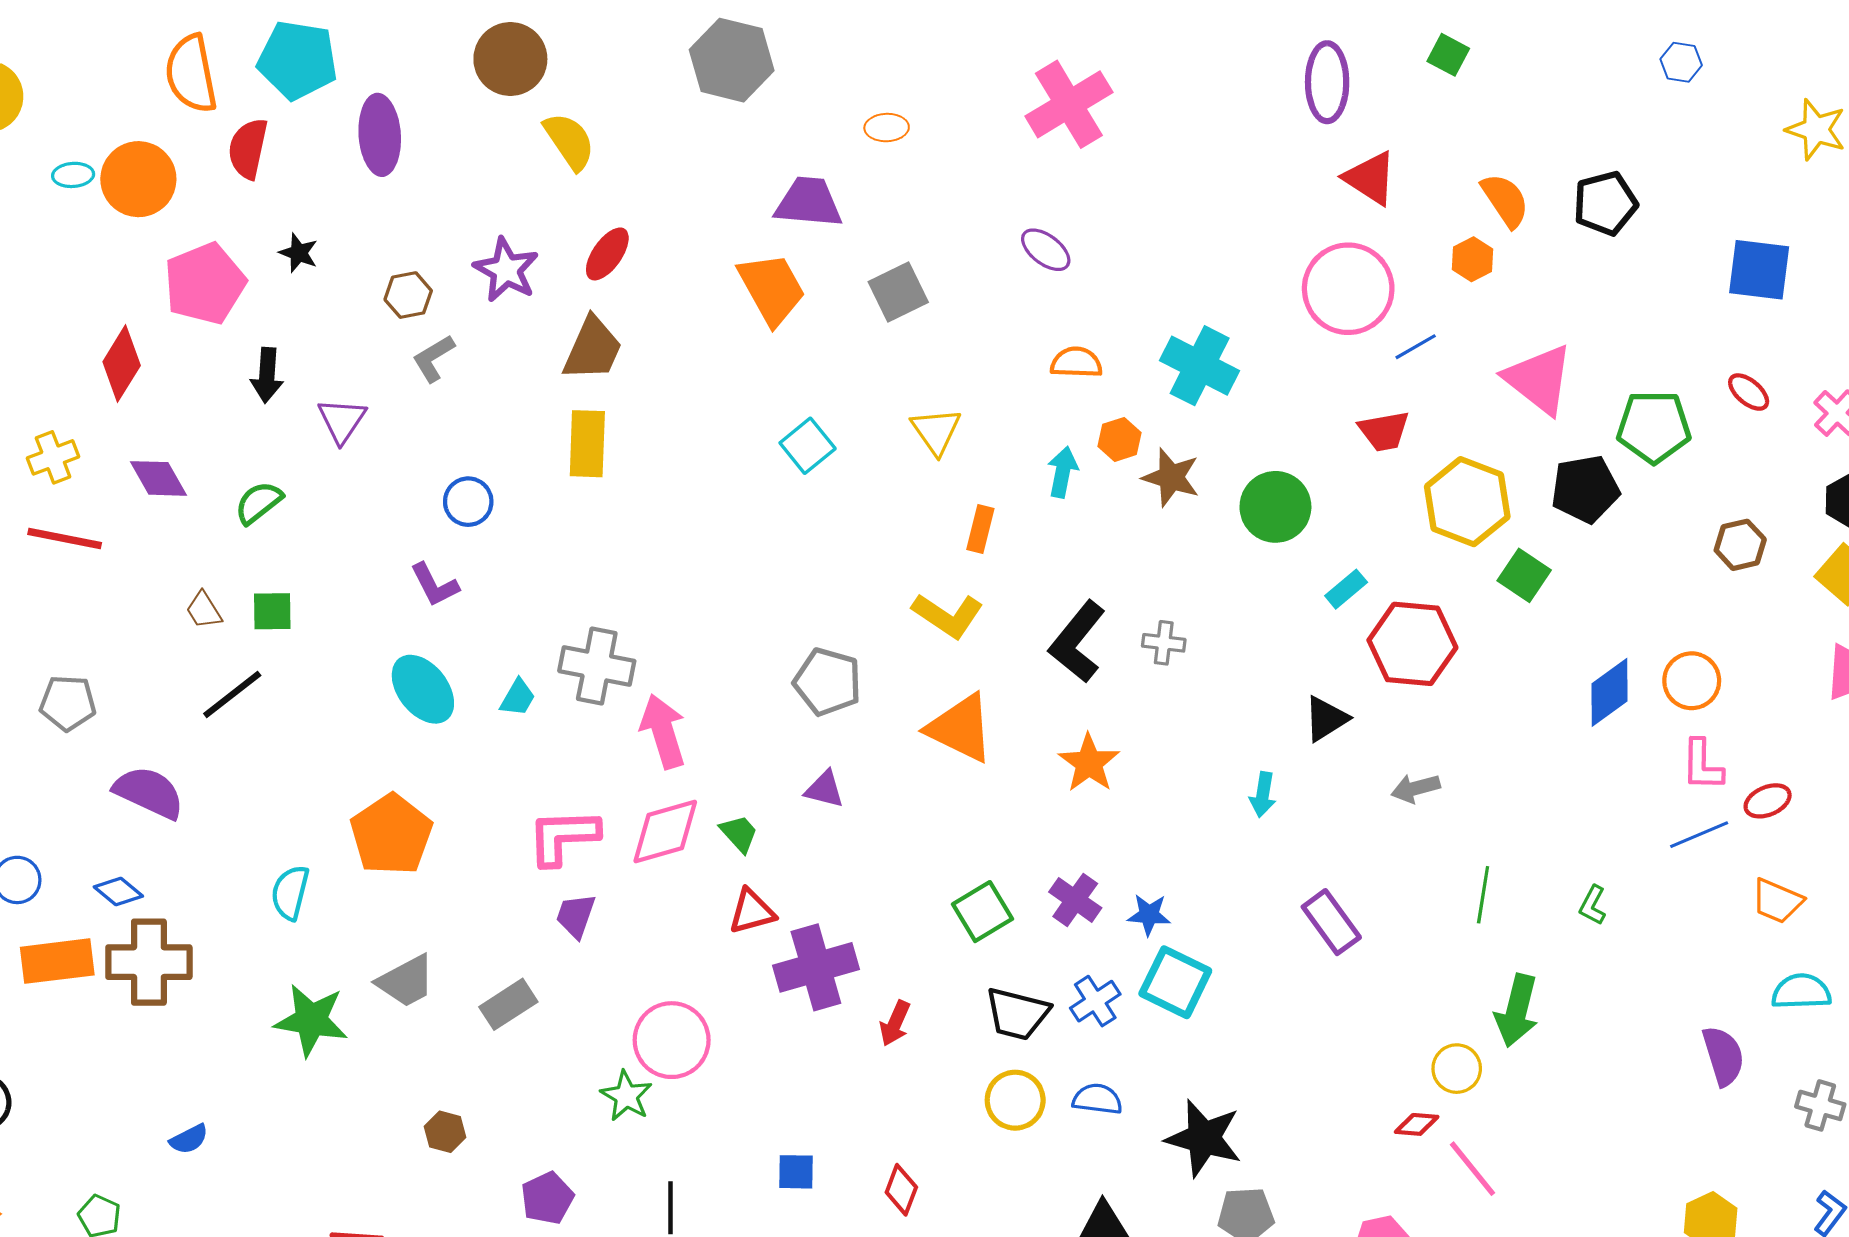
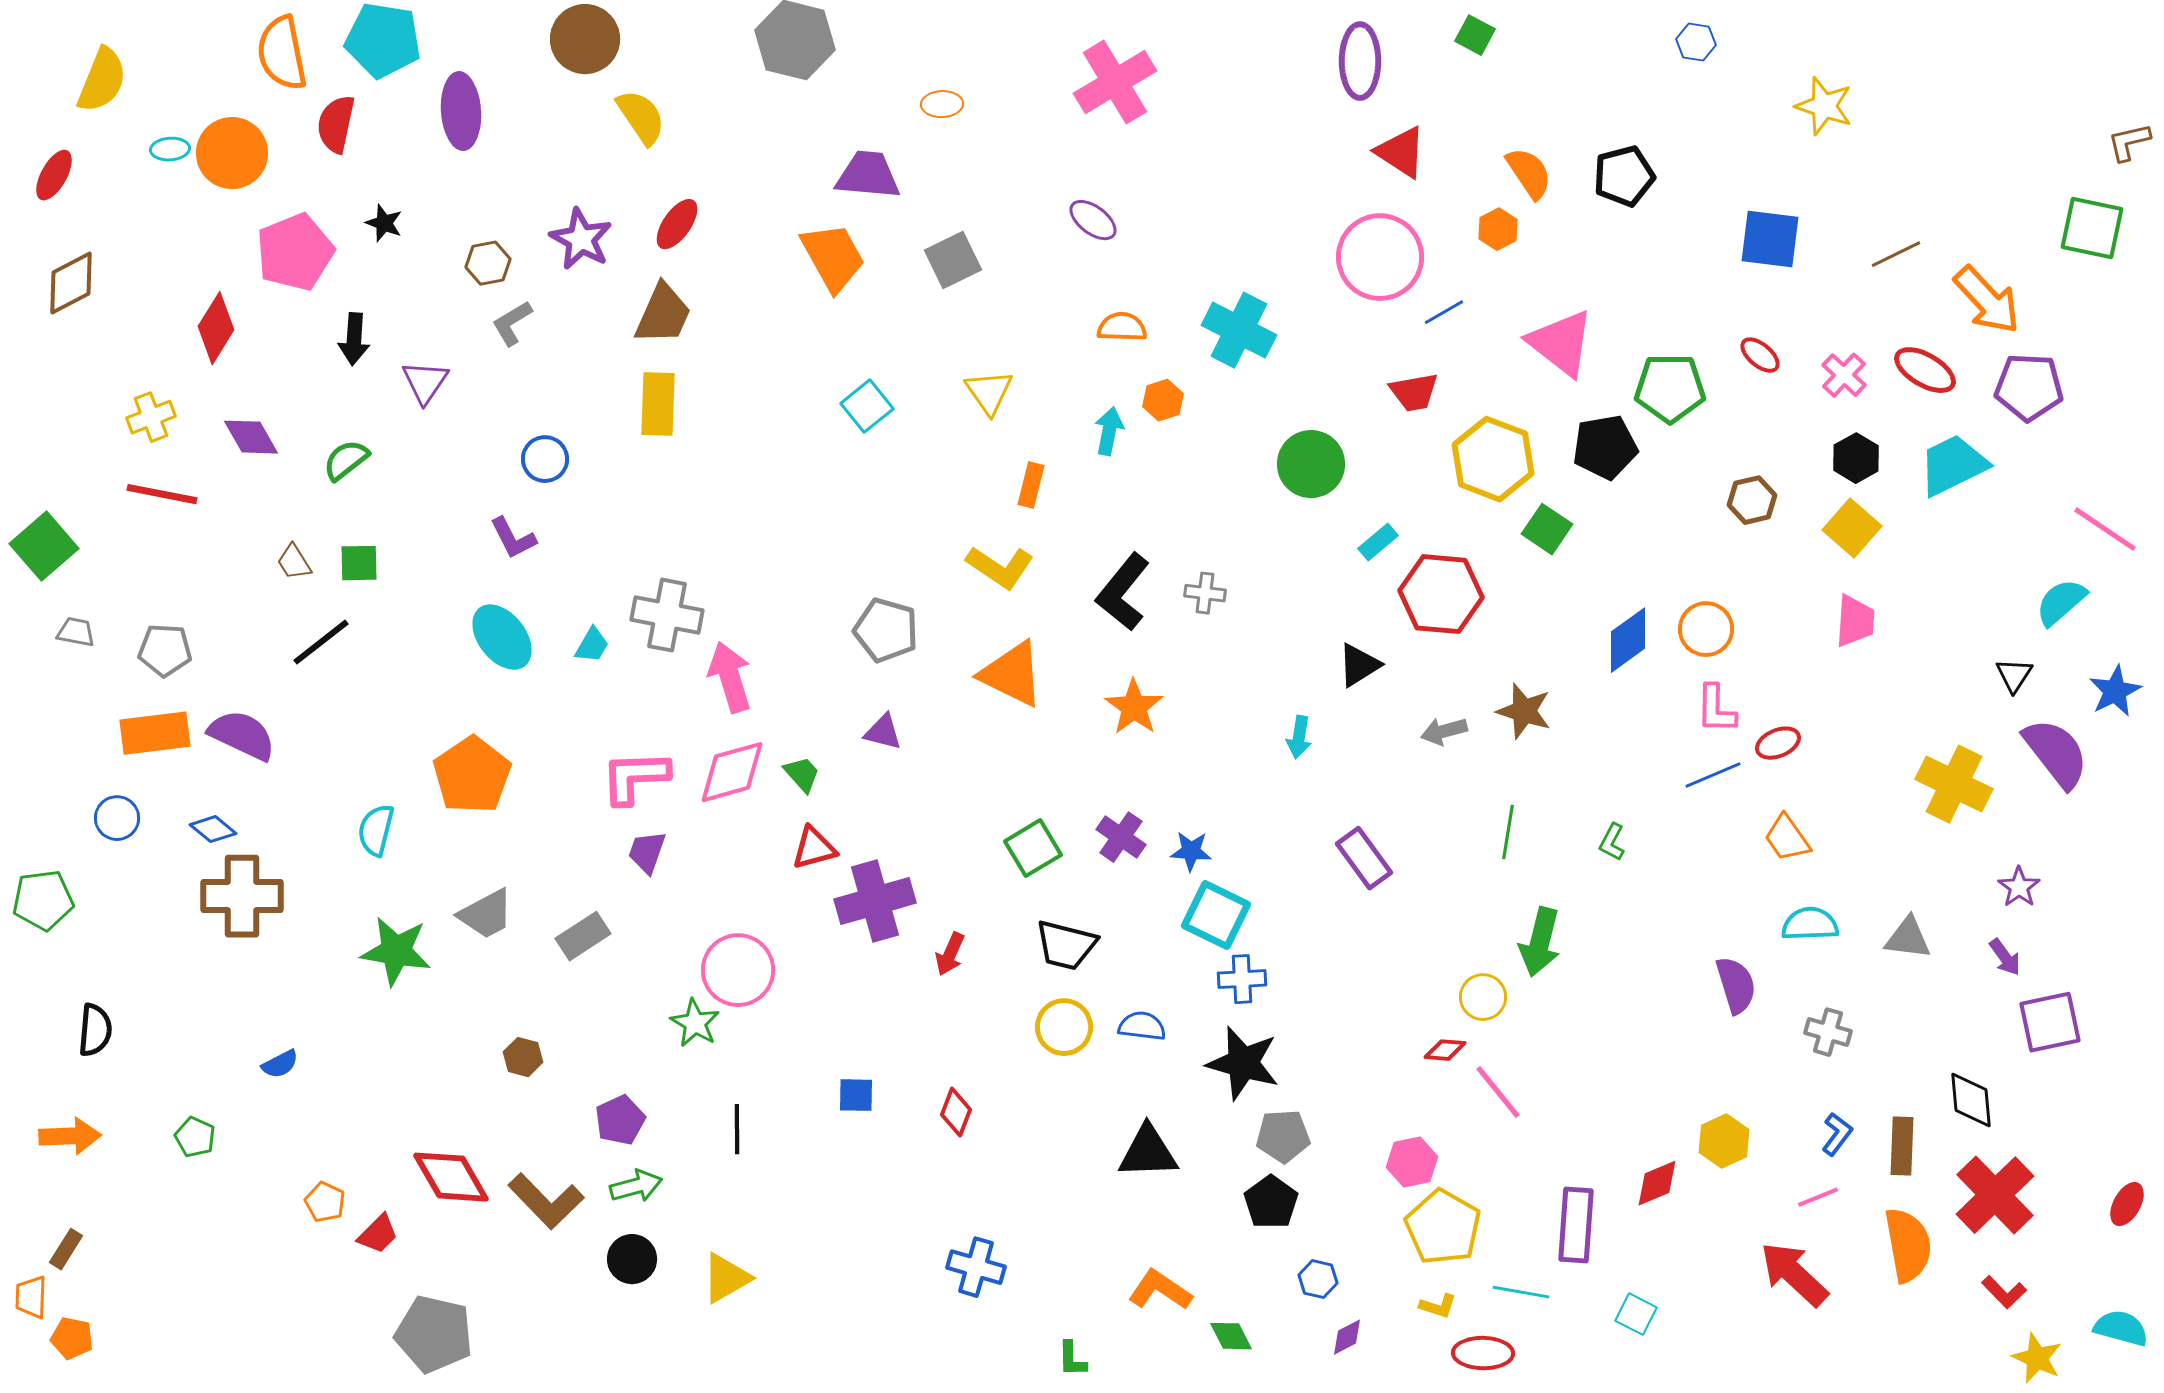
brown star: (1171, 477) -> (1524, 711), moved
orange trapezoid: (1777, 901) -> (1787, 838), turned 32
orange rectangle: (57, 961) -> (155, 733), moved
blue cross: (1095, 1001) -> (1242, 979), moved, turned 30

